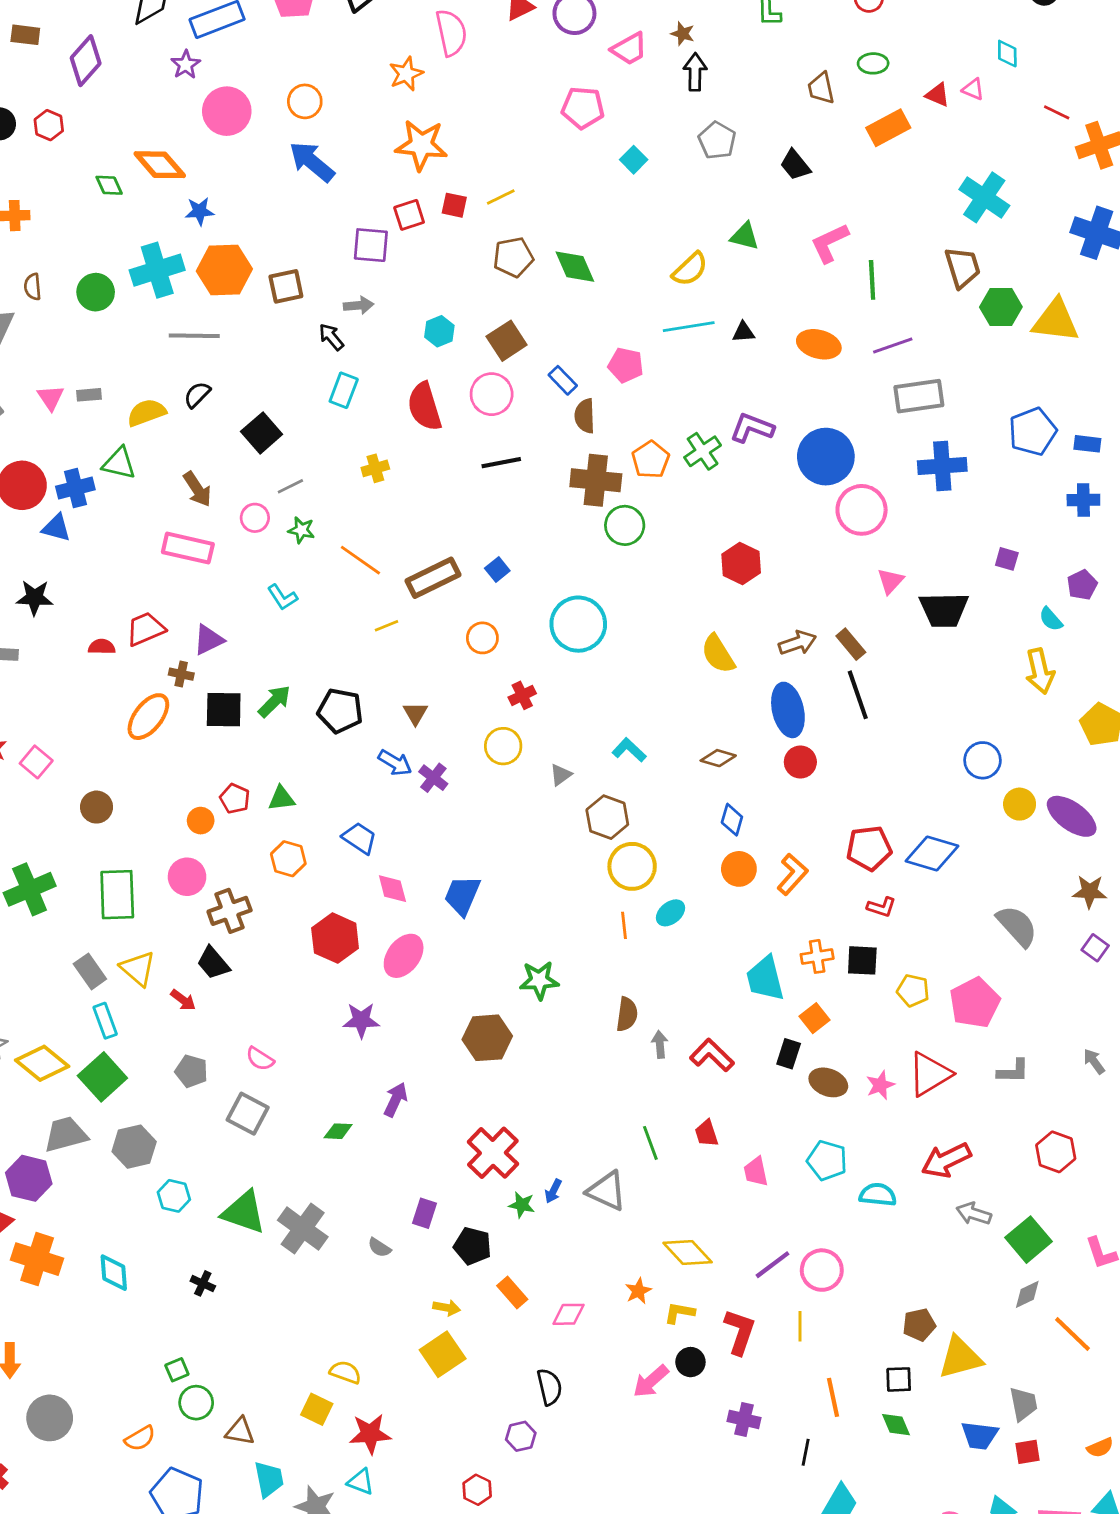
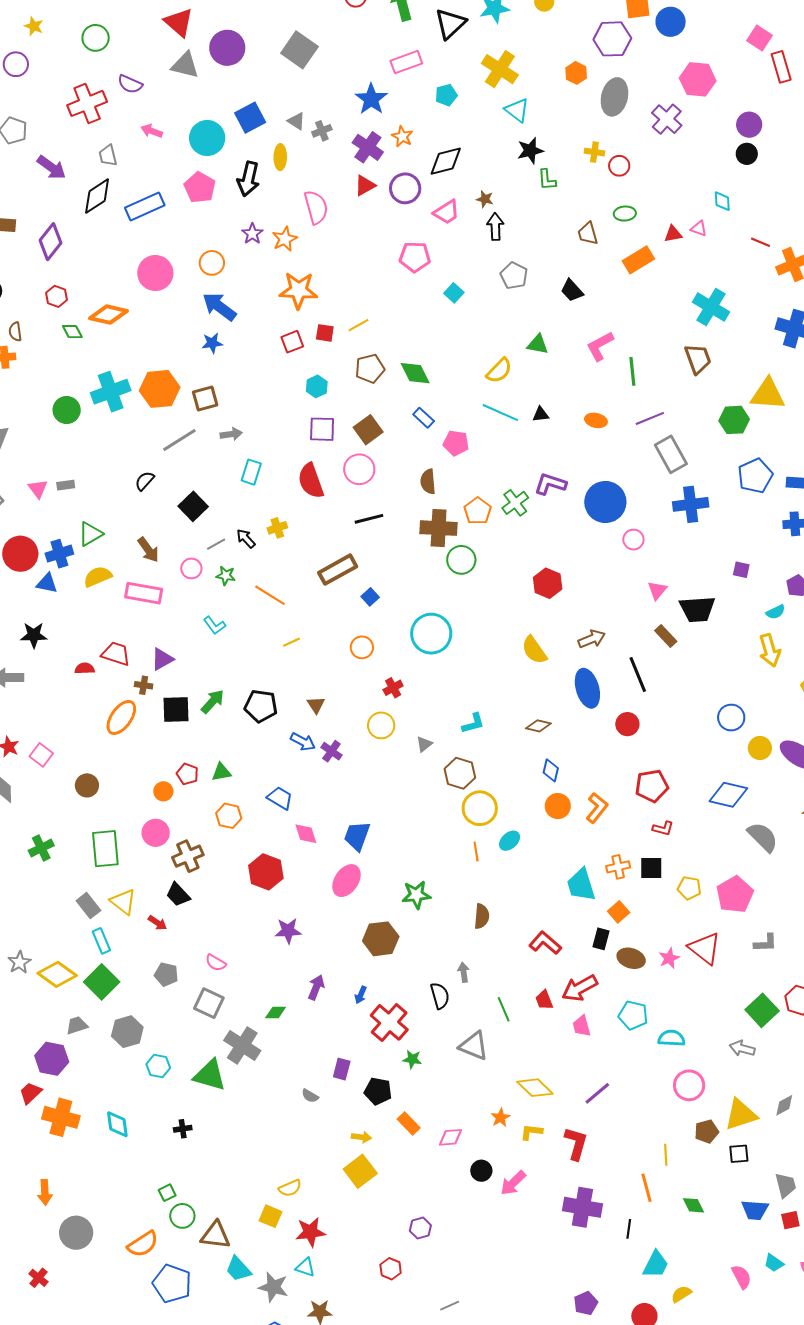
purple star: (186, 65) -> (252, 234), moved
red triangle: (938, 95) -> (673, 234), turned -30
red hexagon: (49, 125) -> (56, 296), moved
orange diamond: (160, 165) -> (109, 315), turned -33
blue star: (200, 211) -> (212, 343), moved
purple square: (371, 245) -> (322, 429), moved
brown semicircle: (33, 287) -> (15, 332), moved
gray arrow: (359, 305) -> (231, 434), moved
green hexagon: (1001, 307) -> (734, 420), moved
cyan line: (689, 327) -> (500, 413), turned 36
cyan hexagon: (439, 331) -> (317, 386), moved
gray line: (194, 336) -> (179, 440), moved, turned -30
black arrow: (331, 337) -> (246, 538), moved
orange ellipse: (819, 344) -> (596, 420), size x0.7
blue rectangle: (563, 380) -> (424, 418), moved
gray rectangle: (919, 396) -> (671, 454), turned 72
yellow semicircle: (146, 413) -> (98, 577), moved
green triangle: (119, 463) -> (90, 534), turned -40
pink circle: (862, 510) -> (633, 540), size x0.6
brown rectangle: (433, 578) -> (338, 570), moved
cyan semicircle: (1051, 619) -> (776, 612), turned -72
red trapezoid: (146, 629) -> (116, 654), turned 44
brown rectangle: (851, 644) -> (666, 636), moved
cyan L-shape: (629, 750) -> (473, 723), turned 125
red circle: (800, 762) -> (627, 724), moved
blue diamond: (932, 854) -> (728, 795), moved
green cross: (30, 889) -> (41, 848), size x0.7
pink ellipse: (404, 956) -> (346, 881), moved
gray arrow: (660, 1044) -> (464, 972), moved
red triangle: (930, 1074) -> (705, 948), turned -48
gray trapezoid: (66, 1134) -> (77, 1025), size x0.7
red arrow: (946, 1160) -> (580, 988), moved
blue arrow: (553, 1191) -> (361, 995), moved
gray cross: (303, 1229) -> (242, 1045), moved
green square: (1029, 1240) -> (762, 1010), moved
pink circle: (822, 1270) -> (689, 1085), moved
black cross: (203, 1283) -> (183, 1129), turned -30
yellow line: (800, 1326) -> (666, 1155), moved
yellow triangle: (960, 1357) -> (741, 1115), moved
black circle: (690, 1362) -> (481, 1171), moved
yellow semicircle: (345, 1372) -> (290, 1188), turned 140
black square: (899, 1379) -> (739, 1154), moved
black semicircle: (549, 1387) -> (440, 996), moved
purple cross: (744, 1419) -> (582, 1207), size x1.6
brown triangle: (240, 1431) -> (215, 1235), size x1.4
orange semicircle: (140, 1438) -> (143, 1244), size x1.4
cyan trapezoid: (269, 1479) -> (238, 1269), turned 152

